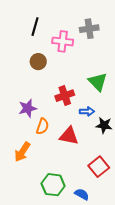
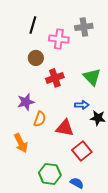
red cross: (65, 96) -> (55, 78), moved
orange arrow: (22, 152) -> (21, 143), turned -60
red square: (99, 167) -> (82, 151), moved

